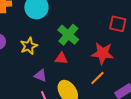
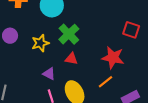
green cross: (68, 35) -> (69, 34), moved

